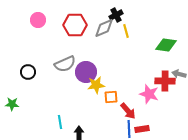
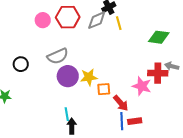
pink circle: (38, 20) -> (43, 20), moved
purple circle: (86, 72) -> (68, 76), moved
cyan line: (60, 122) -> (67, 114), moved

